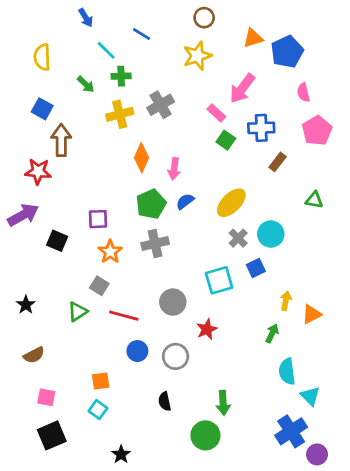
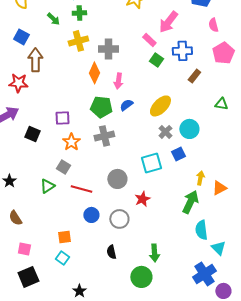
gray cross: (161, 105) -> (108, 49), moved, turned 30
green pentagon: (151, 204) -> (101, 107), turned 30
green arrow: (272, 333) -> (190, 202), size x1.6
brown semicircle: (34, 355) -> (15, 218), turned 84

